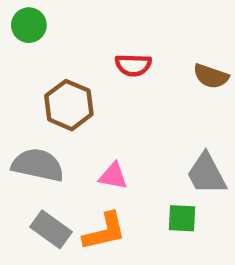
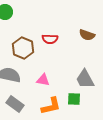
red semicircle: (133, 65) -> (50, 39), moved
orange L-shape: (104, 232) -> (51, 106), moved

